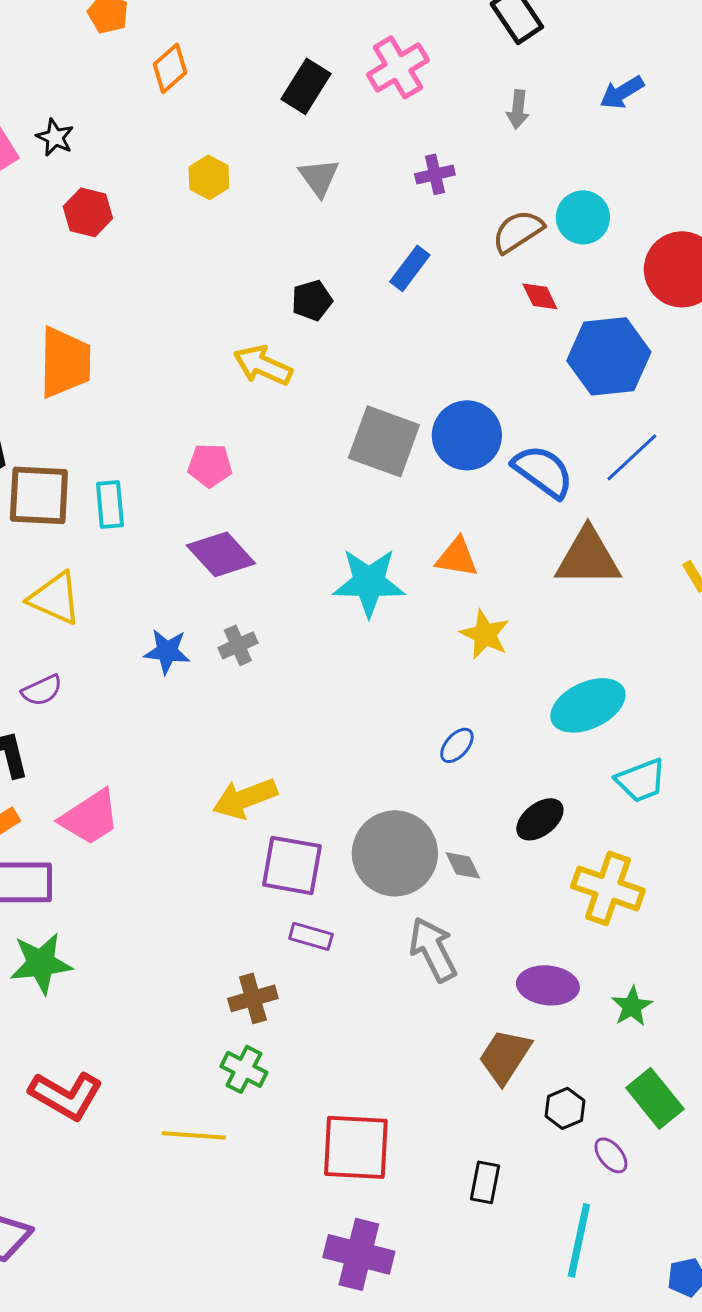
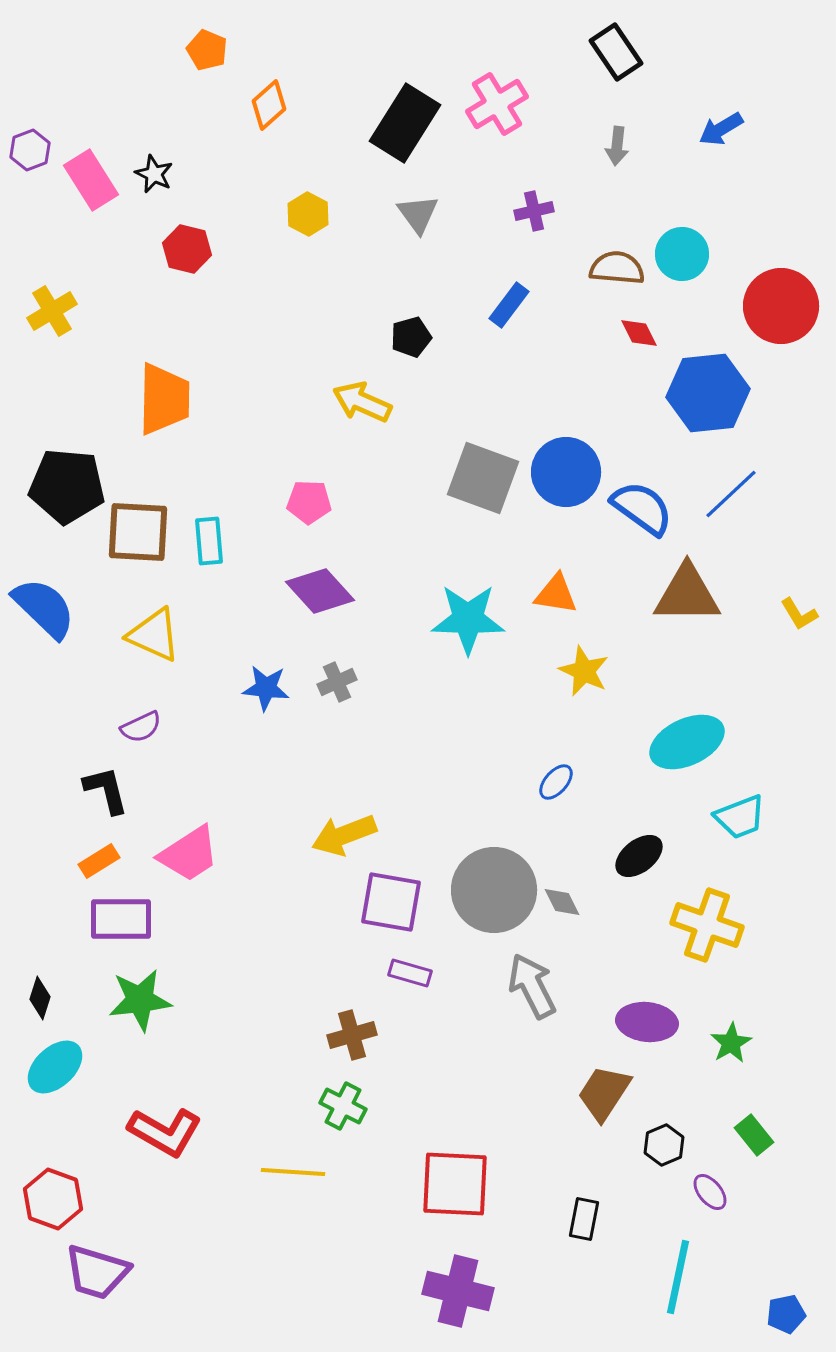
black rectangle: (306, 86) -> (405, 123), size x1.4
brown semicircle: (518, 231) -> (617, 268), turned 38
green rectangle: (655, 1098) -> (754, 1135), size x0.7

